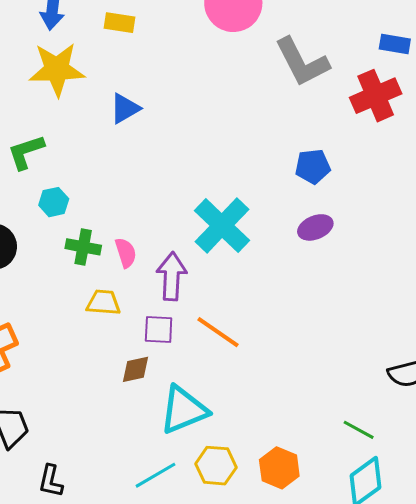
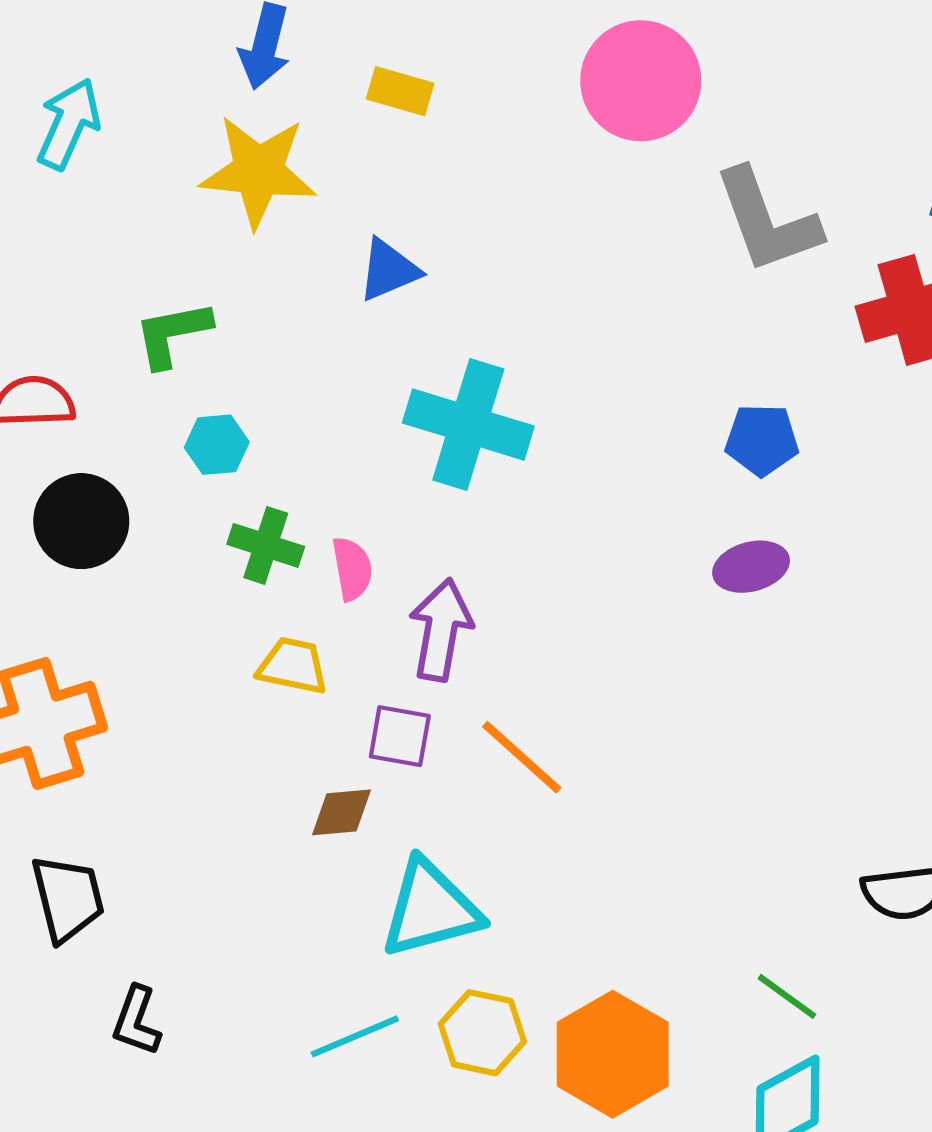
cyan cross: (222, 225) -> (468, 425), moved, turned -34
orange hexagon: (279, 468) -> (613, 1054), size x1.4

